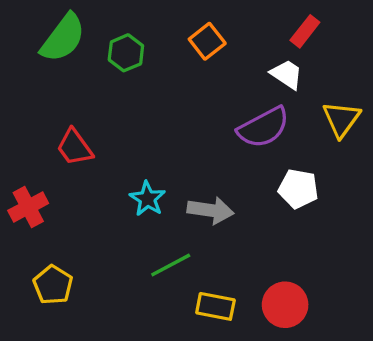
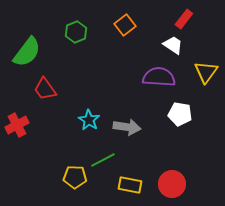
green semicircle: (63, 38) -> (27, 52), moved
purple semicircle: (264, 127) -> (159, 77), turned -148
yellow pentagon: (53, 285) -> (75, 177), moved, turned -30

